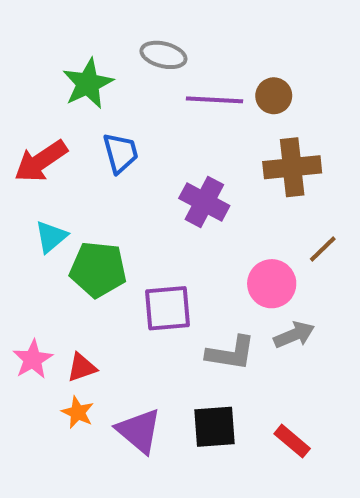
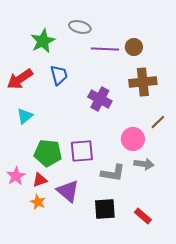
green pentagon: (98, 269) -> (48, 153), moved
gray arrow: (294, 335) -> (144, 164), turned 30
purple triangle: (139, 431) -> (68, 191), moved

